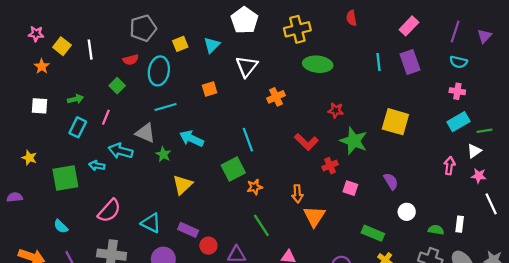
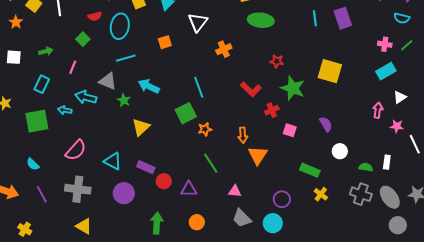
cyan semicircle: (458, 62) -> (402, 18), moved
cyan rectangle: (78, 127) -> (42, 84), moved
green line: (484, 131) -> (407, 45), moved, turned -32
pink star: (479, 176) -> (397, 126), moved

